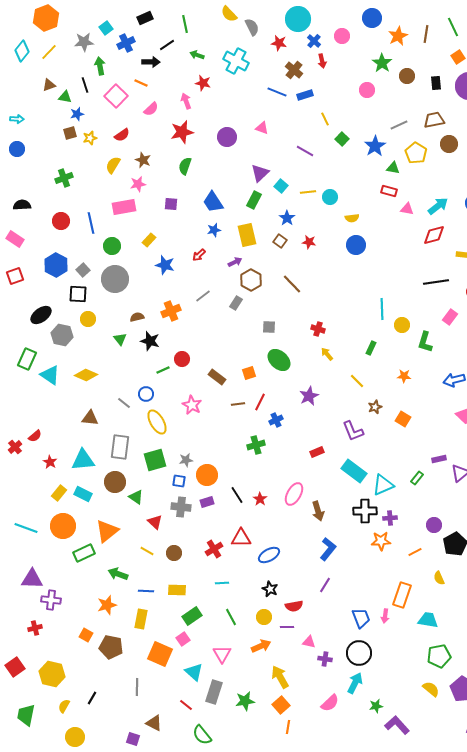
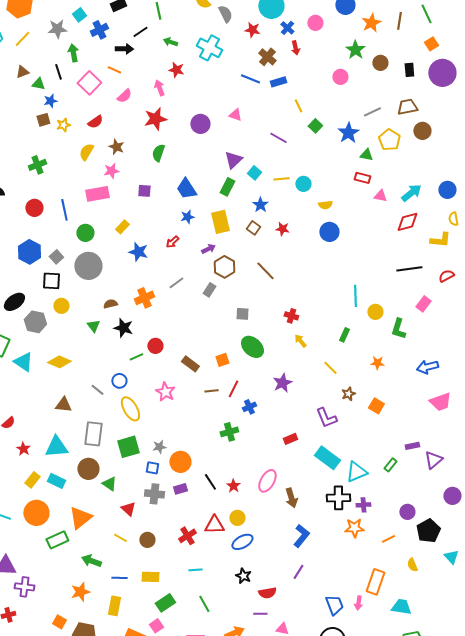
yellow circle: (264, 617) -> (237, 518), moved

